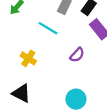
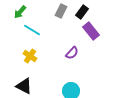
cyan line: (48, 28) -> (32, 30), moved

